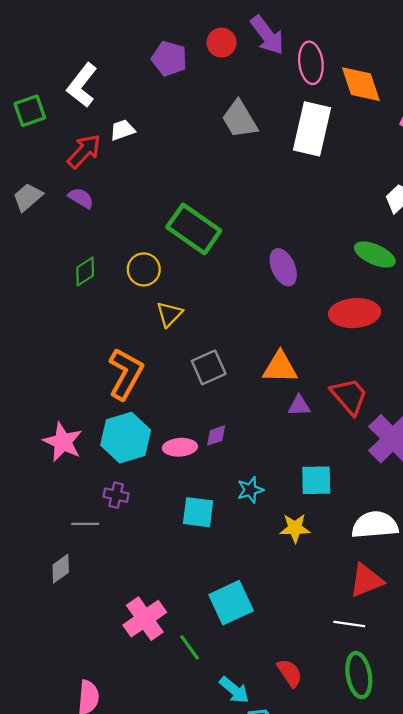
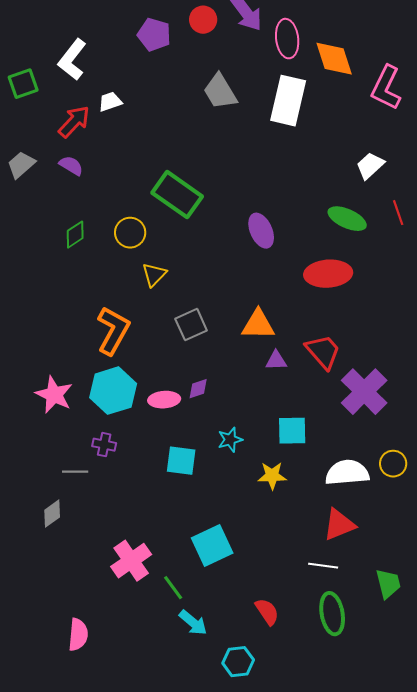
cyan arrow: (234, 690) -> (193, 623), moved

